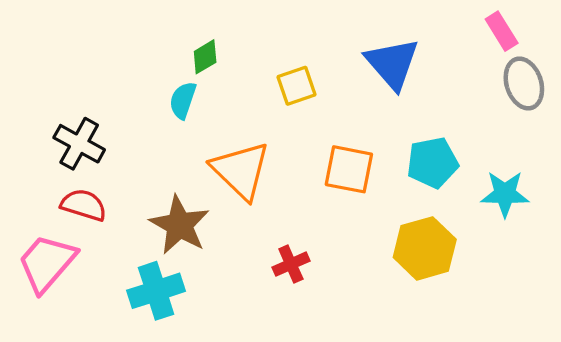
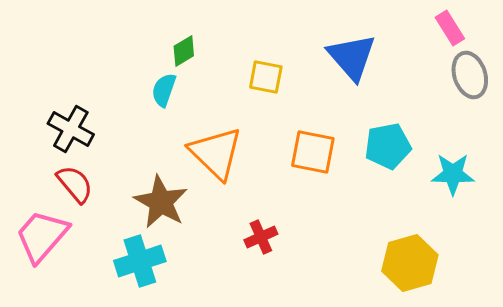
yellow square: (296, 86) -> (266, 77), turned 30
red semicircle: (84, 205) -> (75, 184), turned 33
yellow hexagon: (425, 248) -> (410, 263), moved

